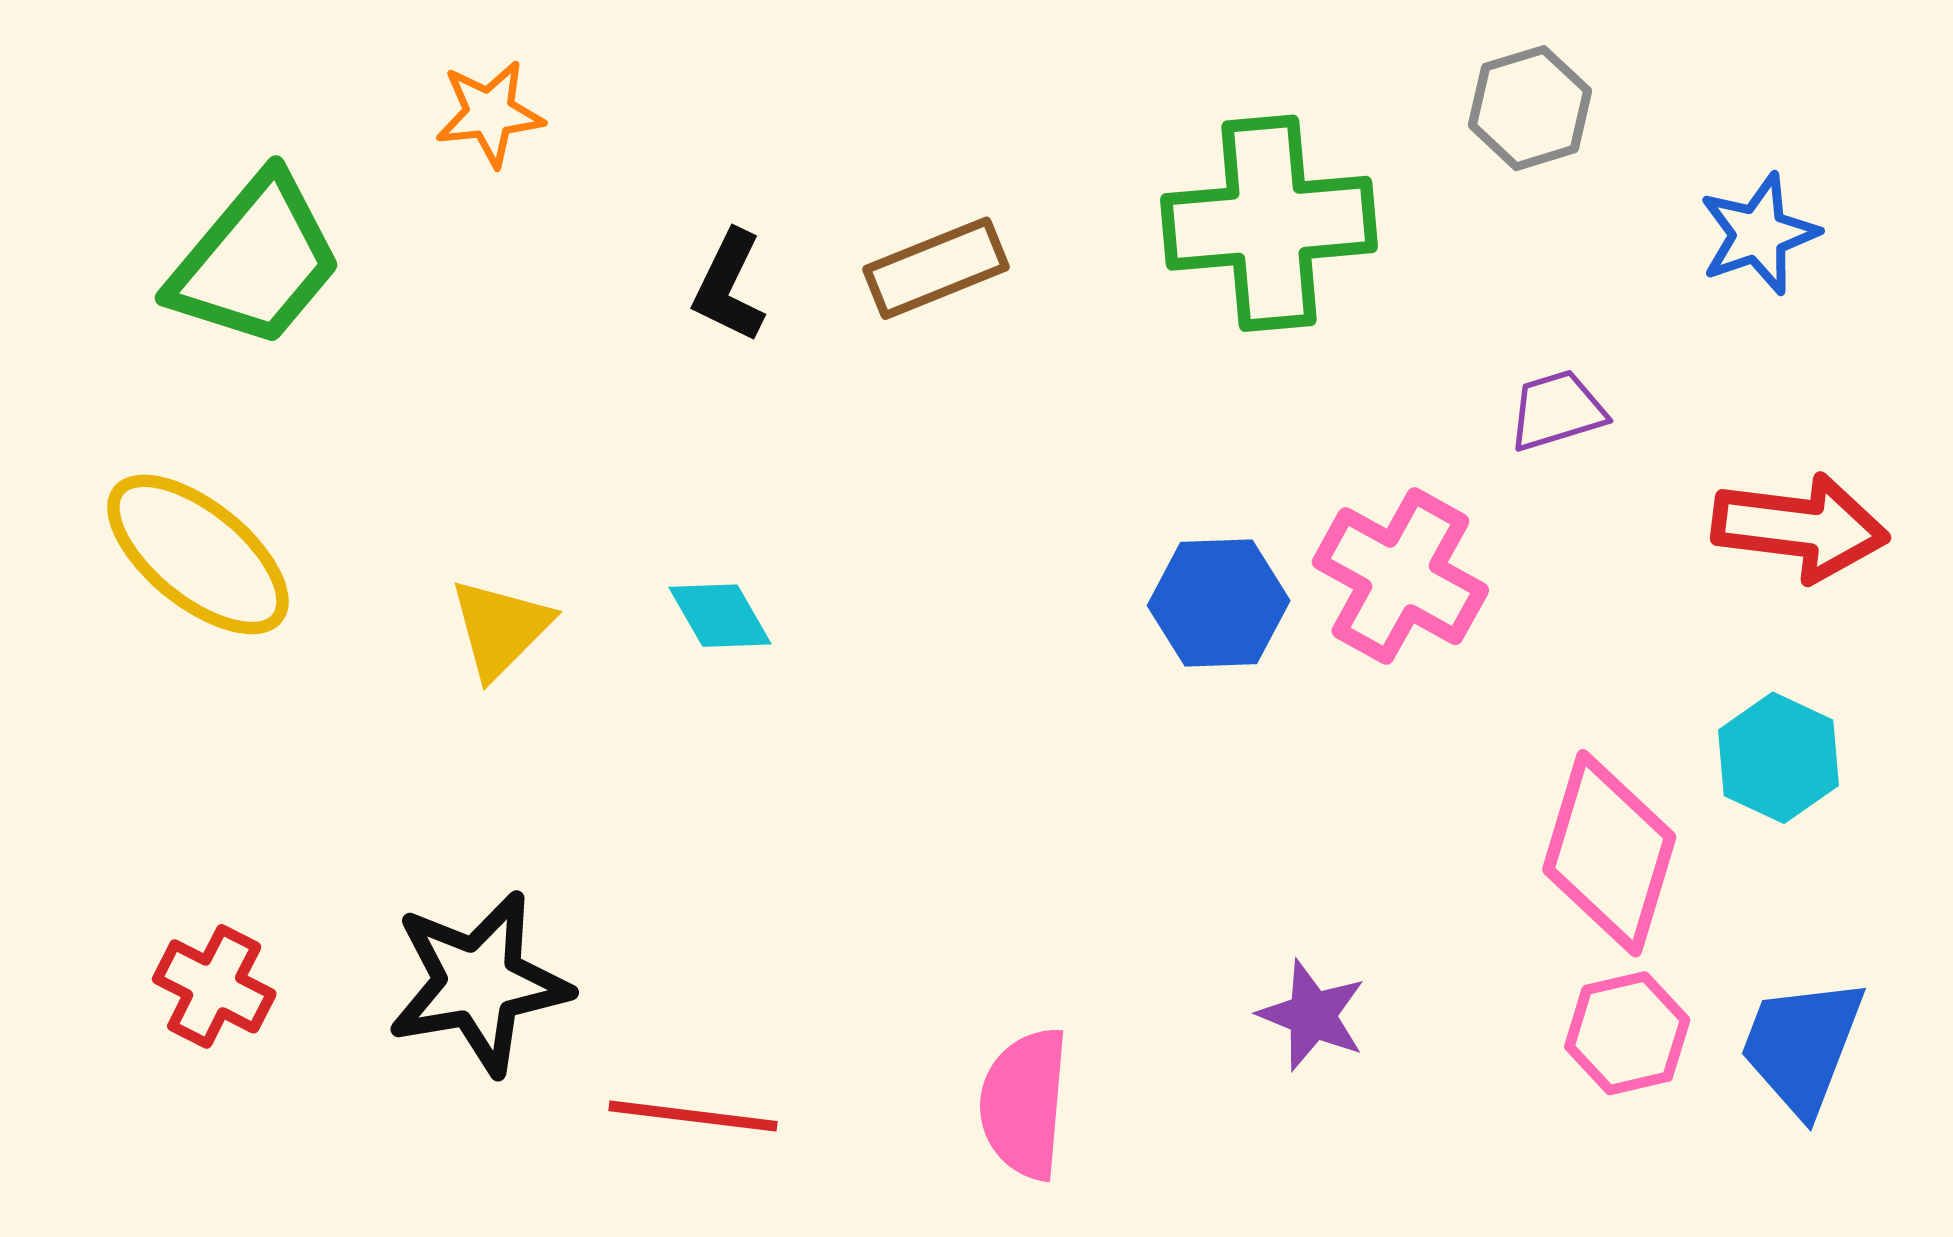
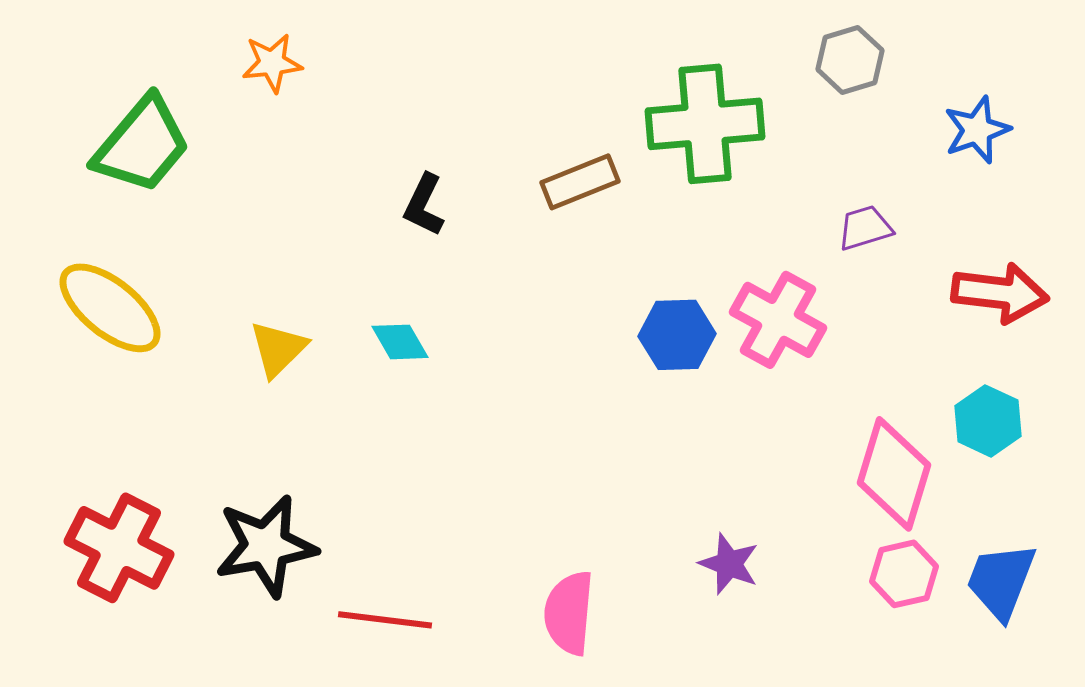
brown rectangle: (936, 268) -> (580, 182), moved
black L-shape: (729, 286) -> (424, 205), moved
red cross: (214, 986) -> (119, 548), size x1.6

